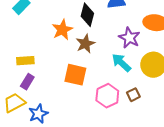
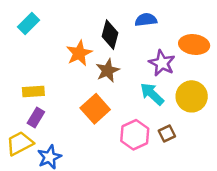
orange square: (75, 75) -> (95, 109), turned 35

